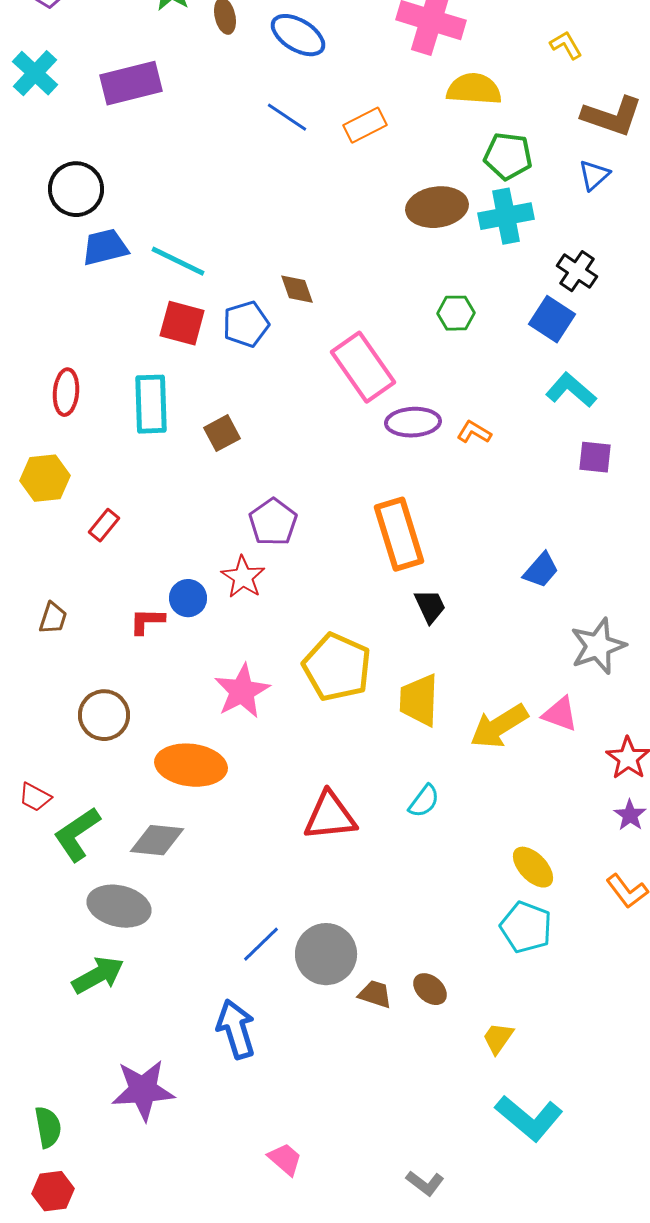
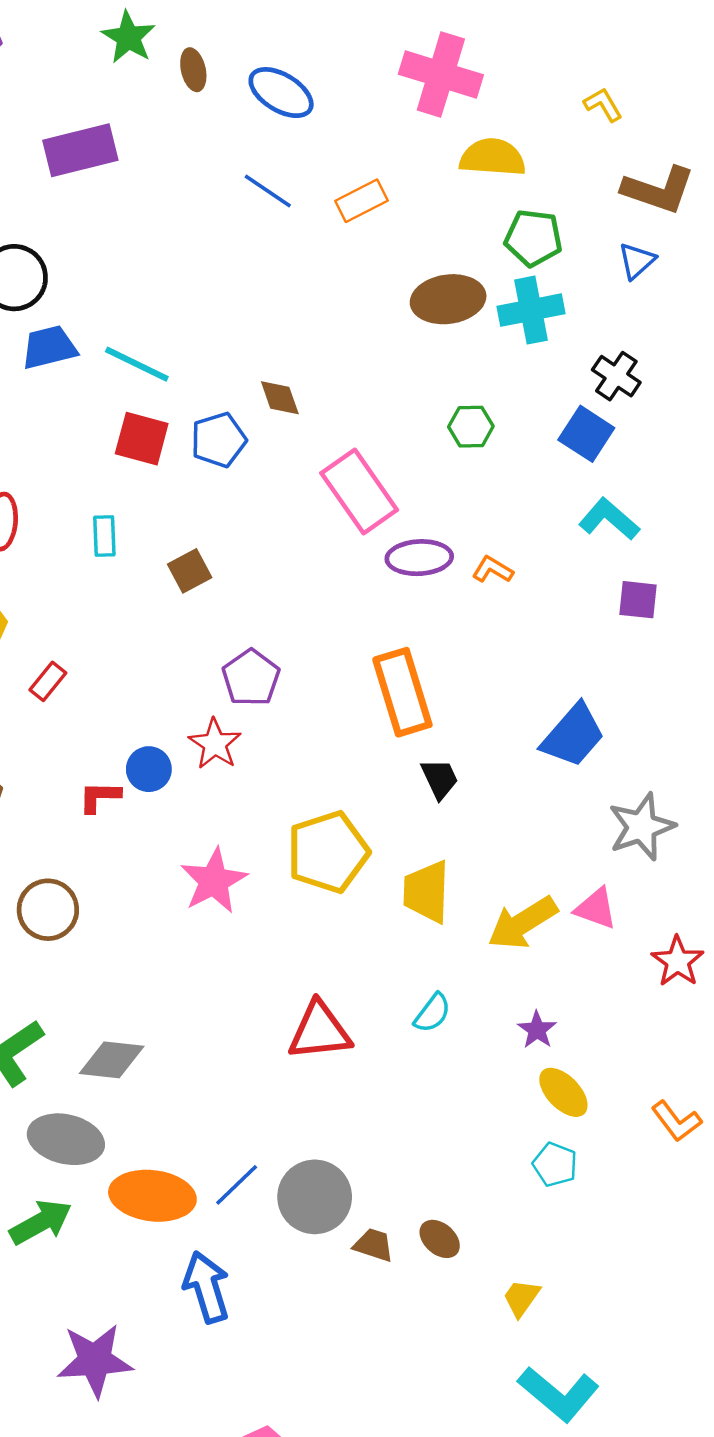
cyan rectangle: (151, 404) -> (104, 536), size x0.6
blue trapezoid: (541, 570) -> (573, 735), size x1.5
yellow pentagon: (337, 667) -> (328, 852), turned 30
orange ellipse: (191, 765) -> (152, 1196), moved
purple star: (630, 815) -> (537, 1030), moved
cyan pentagon: (526, 927) -> (555, 1164), size x0.7

